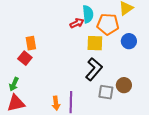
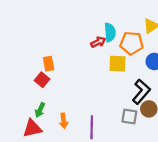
black L-shape: (94, 69) -> (141, 92), moved
green arrow: (14, 84) -> (40, 110), moved
orange arrow: (56, 103) -> (64, 121), moved

